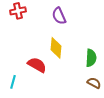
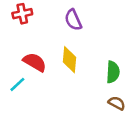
red semicircle: (37, 65) -> (35, 62), moved
cyan line: (13, 82) -> (17, 84), moved, turned 32

